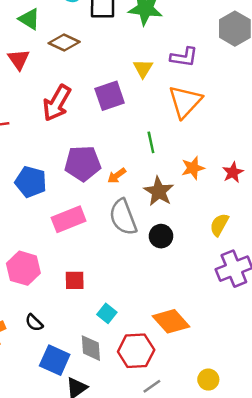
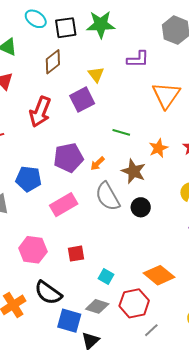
brown diamond: (64, 42) -> (53, 62), moved, turned -55
yellow triangle: (143, 68) -> (96, 75), moved
orange triangle: (185, 102) -> (166, 95), moved
green line: (151, 142) -> (121, 132), turned -54
black semicircle: (34, 323) -> (48, 293), size x1.8
gray diamond: (91, 348) -> (97, 306), turned -60

